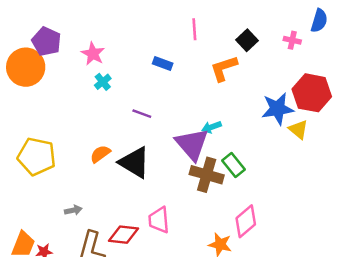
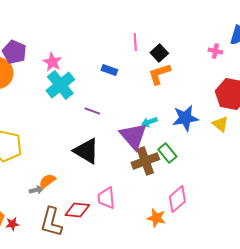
black square: (247, 40) -> (159, 53), moved
cyan cross: (103, 82) -> (60, 85), size x2.0
blue star: (278, 109) -> (185, 118), moved
orange semicircle: (100, 154) -> (47, 181), moved
brown cross: (207, 175) -> (145, 161), turned -36

